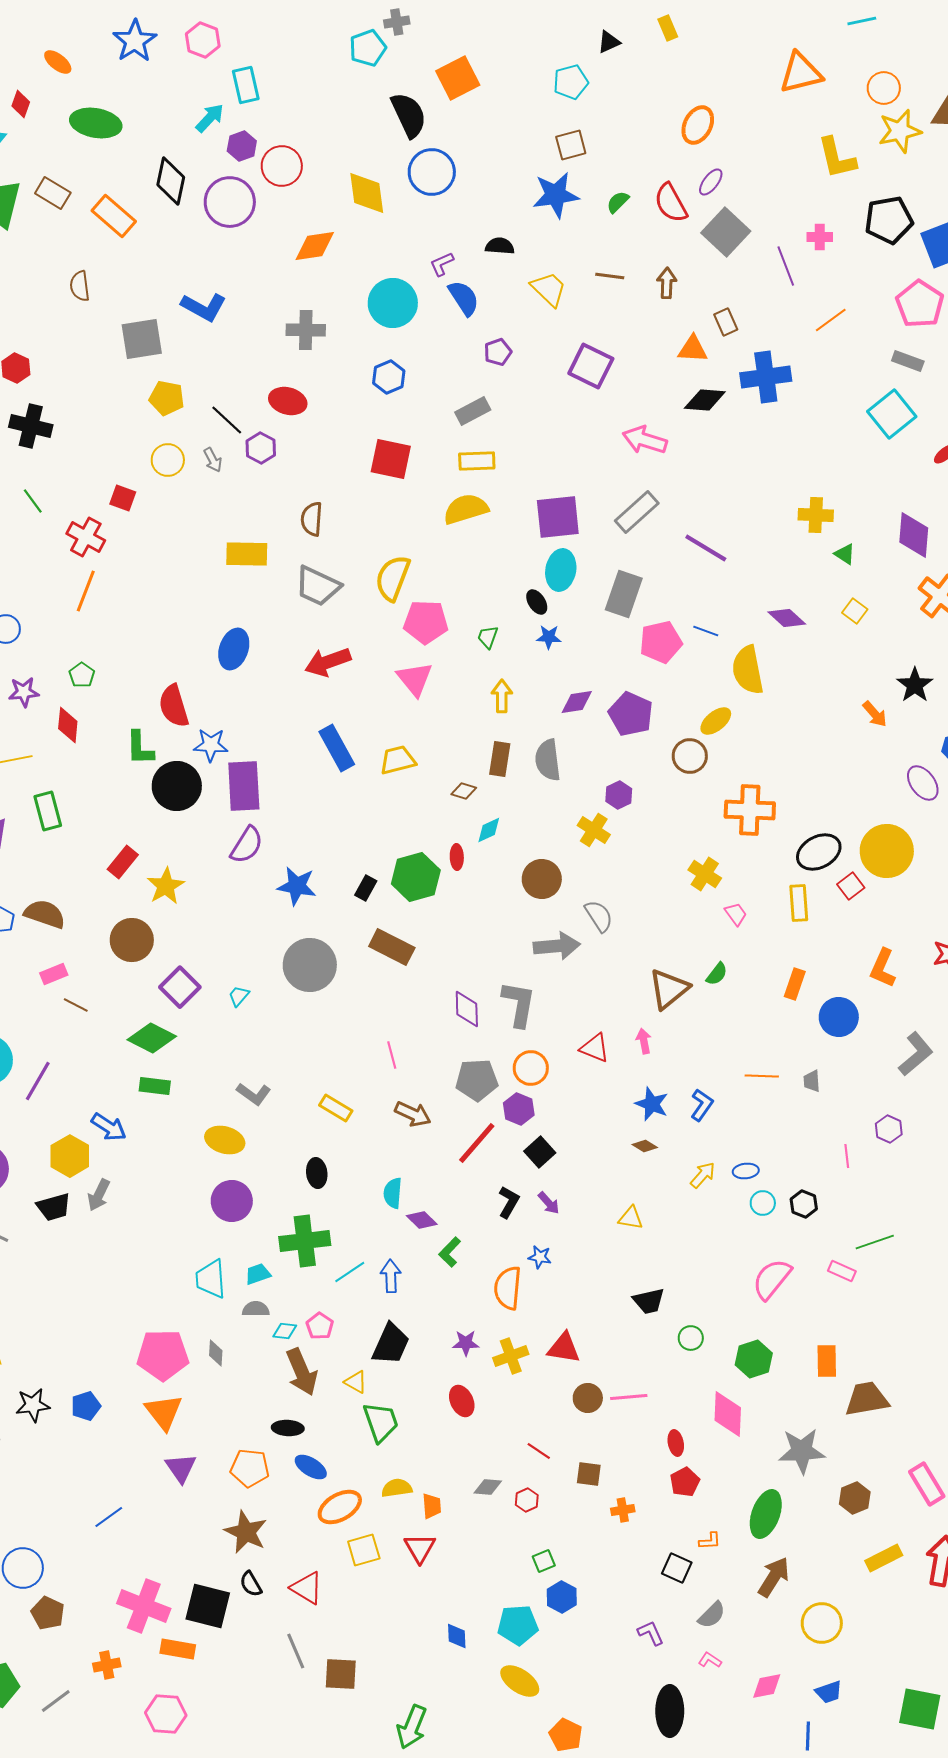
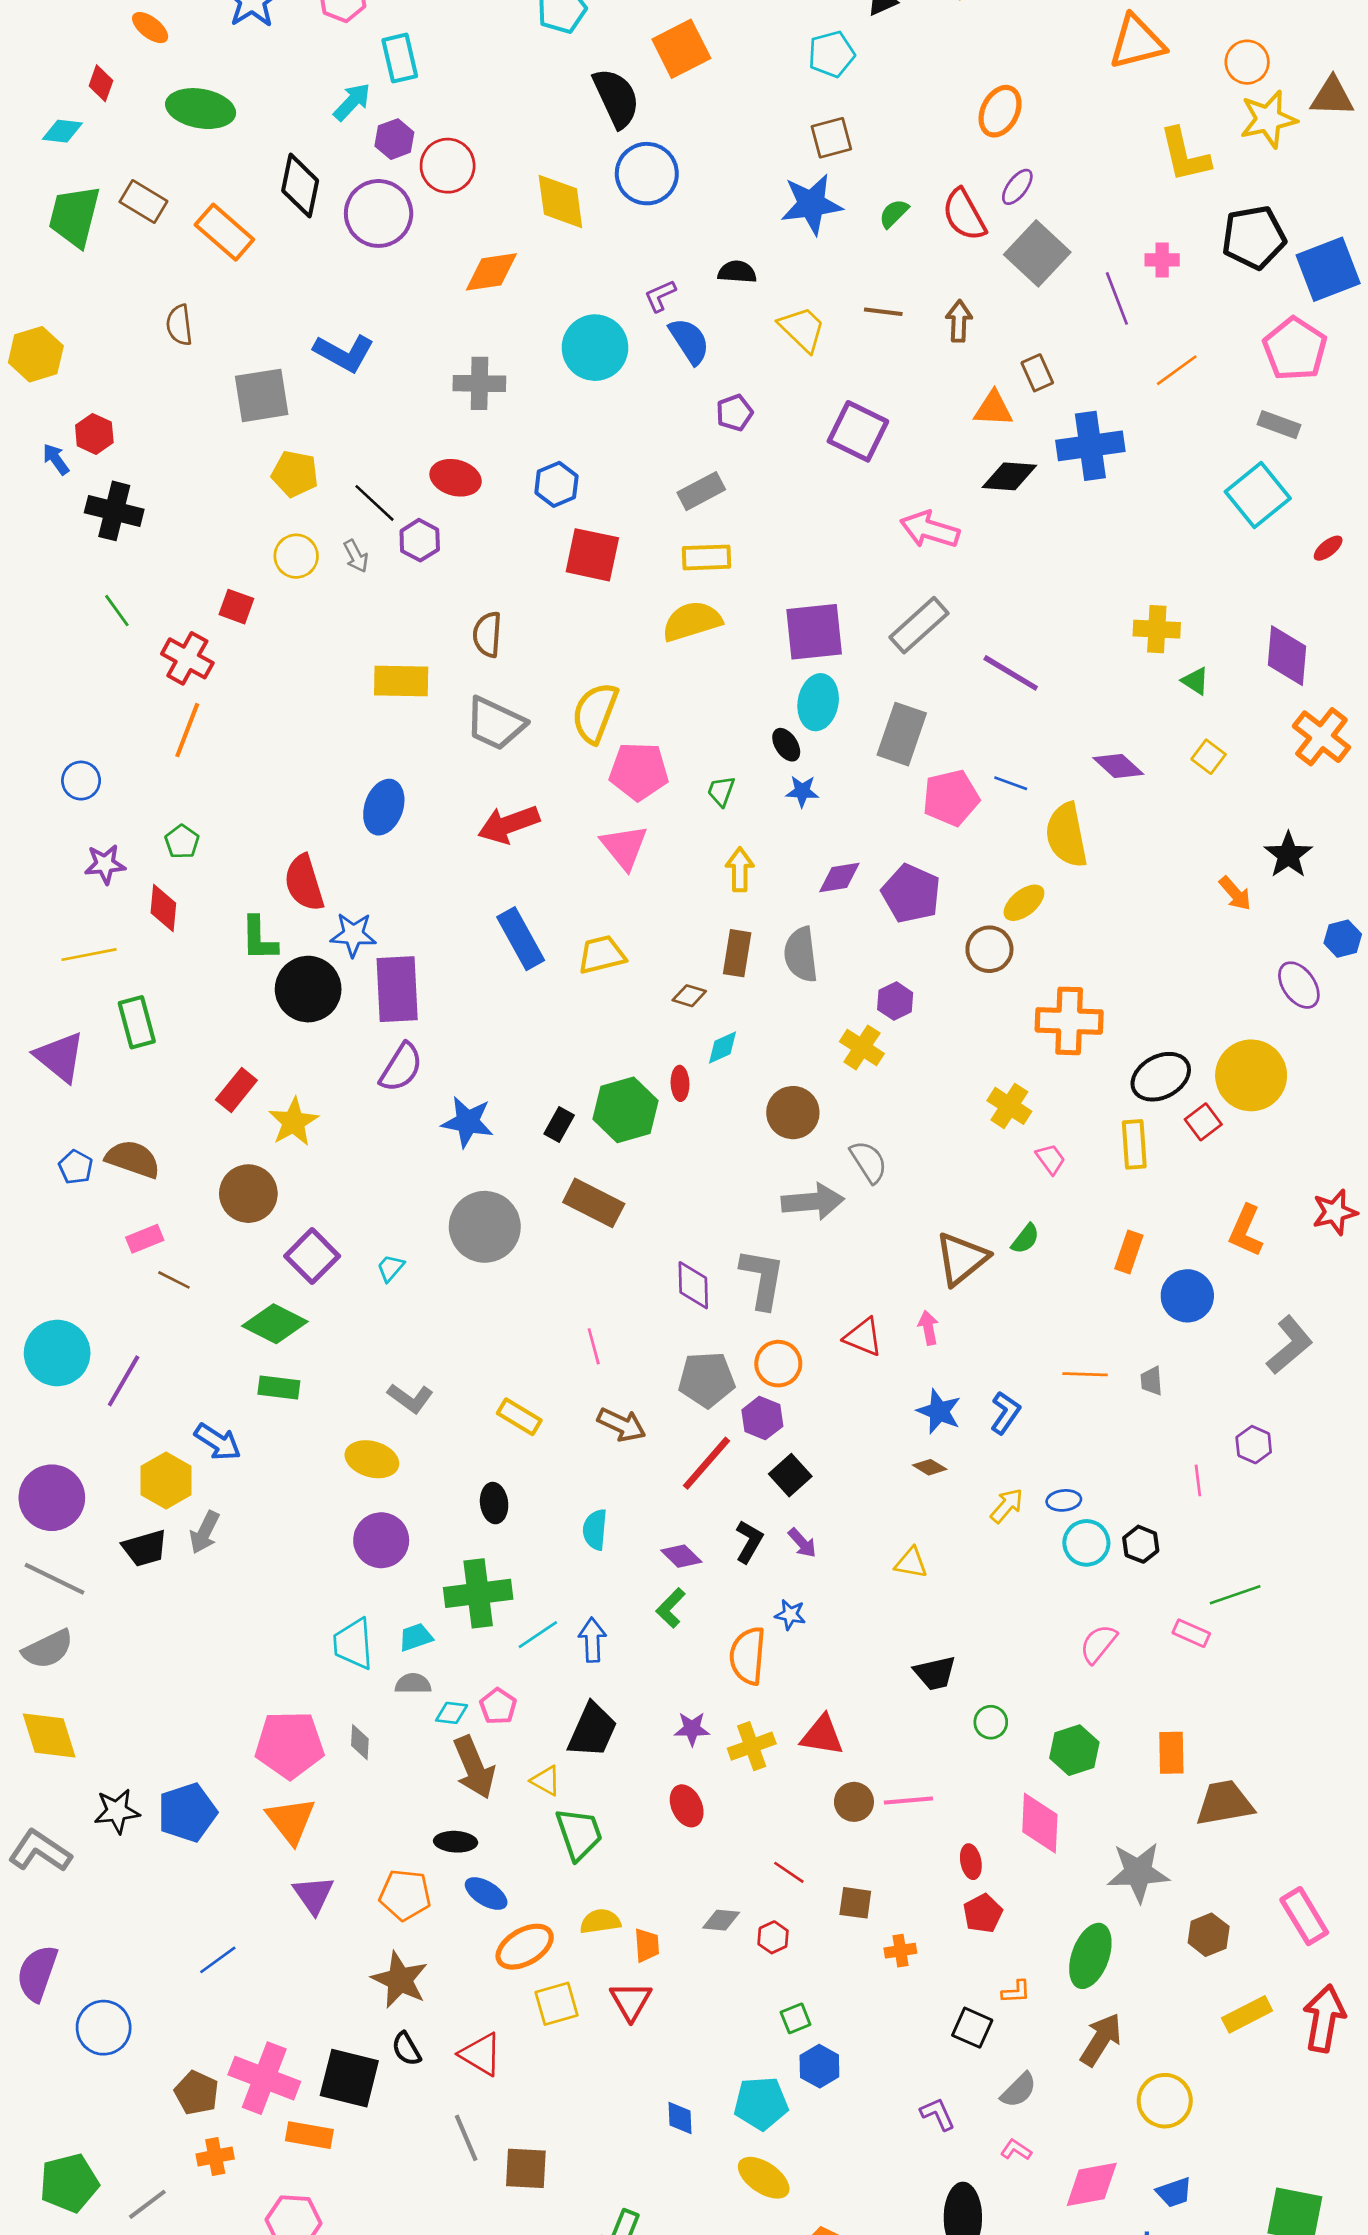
blue hexagon: (389, 377) -> (556, 484), moved
cyan circle: (763, 1203) -> (1086, 1543), size x1.4
purple diamond: (422, 1220) -> (681, 1556), moved
pink semicircle: (772, 1279) -> (1098, 1644), size x0.7
blue pentagon: (86, 1406) -> (187, 1812), size x1.5
brown pentagon: (48, 1613) -> (197, 2093), moved
pink diamond: (767, 1686) -> (1092, 2184), size x1.4

